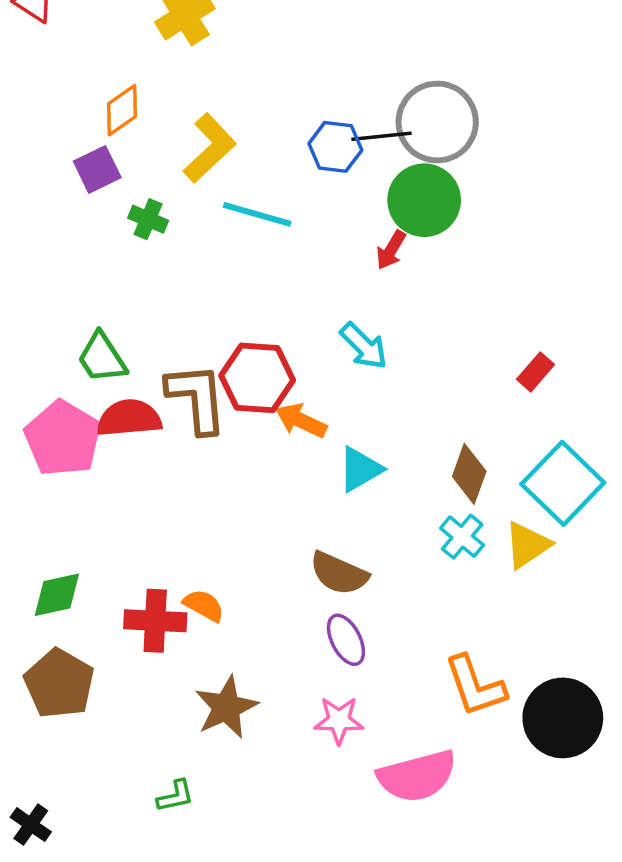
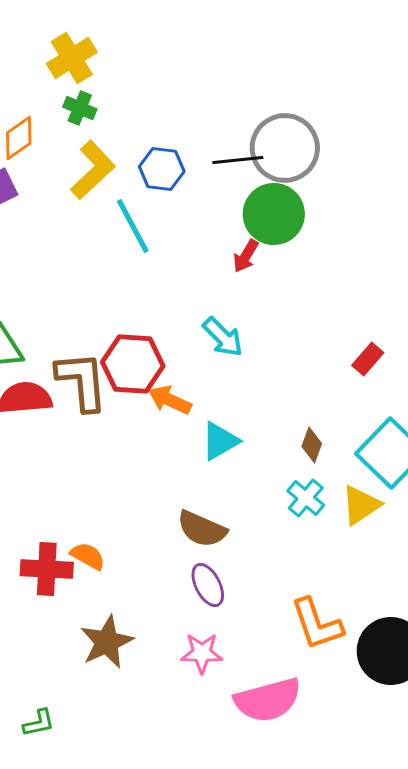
blue hexagon: (335, 147) -> (162, 169), moved
cyan line: (257, 214) -> (133, 226), turned 46
green cross: (148, 219) -> (80, 108), moved
brown diamond: (469, 474) -> (312, 445), size x0.7
green L-shape: (175, 796) -> (39, 723), moved

